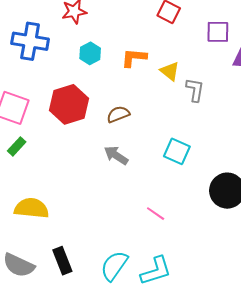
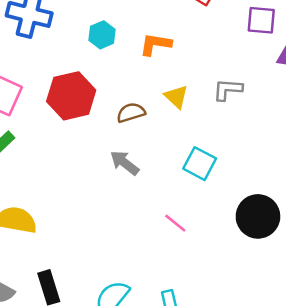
yellow triangle: (170, 71) -> (176, 97), moved
gray L-shape: (195, 90) -> (228, 90), turned -100
pink line: (156, 214) -> (175, 223), moved

